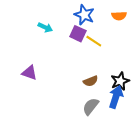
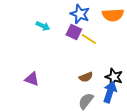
orange semicircle: (119, 16) -> (113, 15), size x1.5
purple triangle: (29, 73) -> (32, 79), moved
black star: (120, 81) -> (114, 77), turned -30

